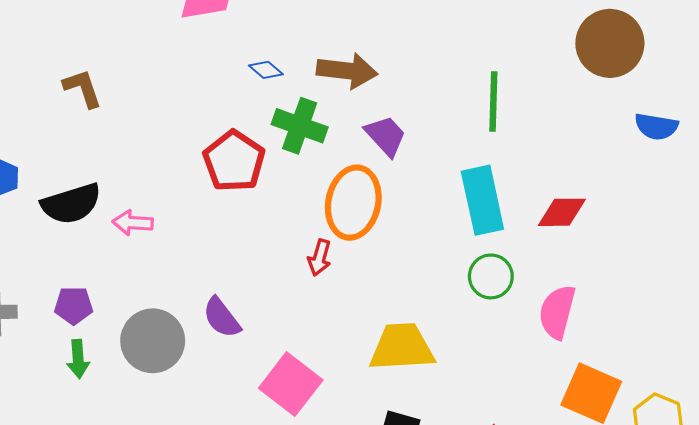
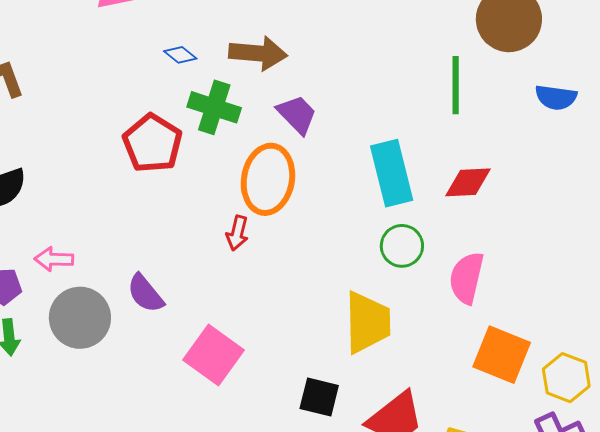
green line: (493, 102) -> (456, 85), moved
pink arrow: (133, 223) -> (54, 259), moved
yellow trapezoid: (402, 347) -> (367, 322), moved, turned 94

